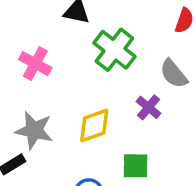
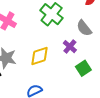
green square: (135, 166) -> (83, 68), moved, turned -35

